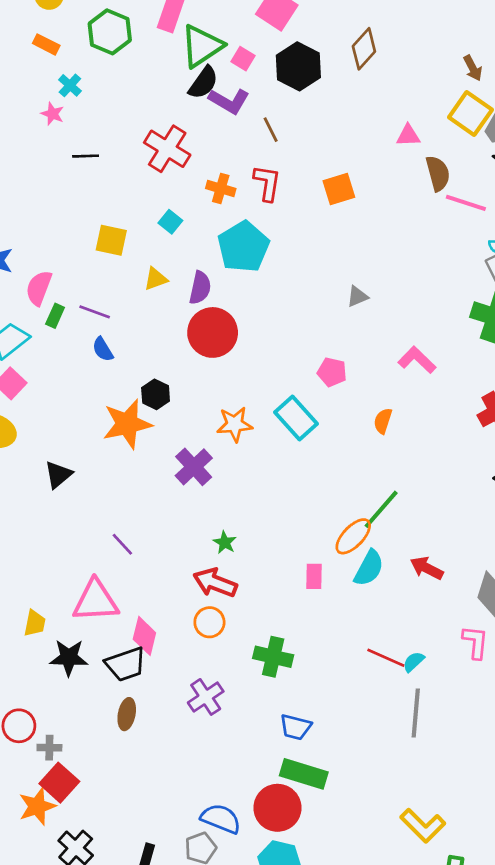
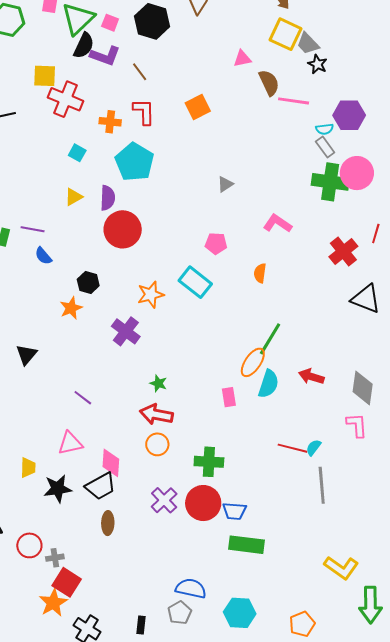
yellow square: (111, 240) -> (45, 76), moved
orange star: (127, 424) -> (71, 308), size x0.6
pink triangle: (96, 601) -> (70, 443), size x0.7
red circle: (277, 808) -> (203, 503), moved

